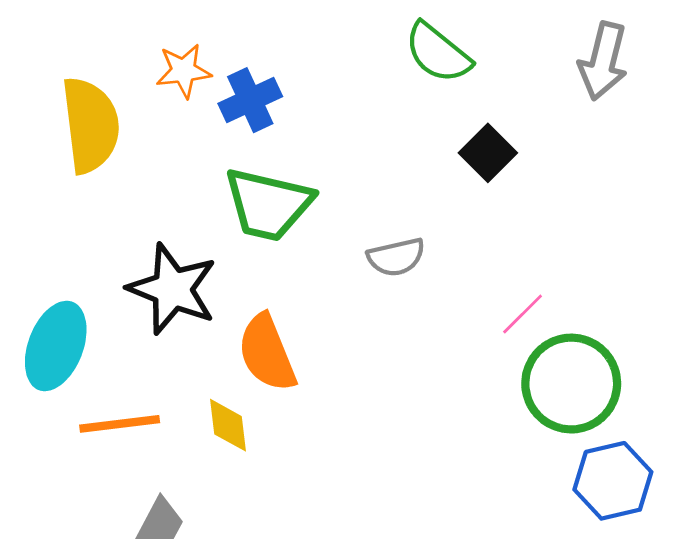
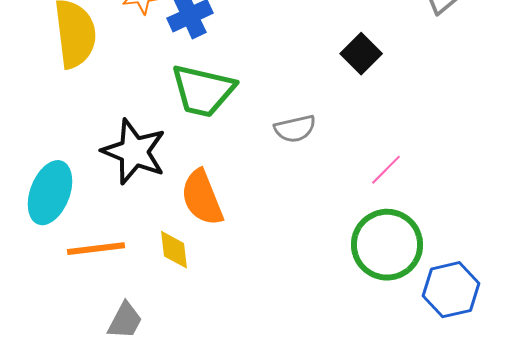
green circle: (571, 384) -> (387, 245), moved

